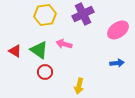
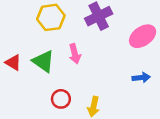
pink arrow: (64, 44) -> (75, 54), turned -119
red circle: (45, 72) -> (61, 99), moved

